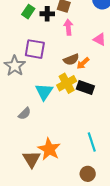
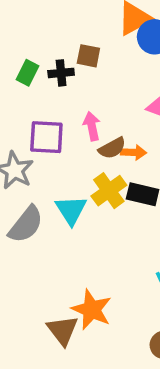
pink arrow: (68, 27) -> (92, 126), moved
orange arrow: (83, 63) -> (134, 152), turned -128
gray semicircle: (25, 114) -> (26, 224), moved, size x1.6

